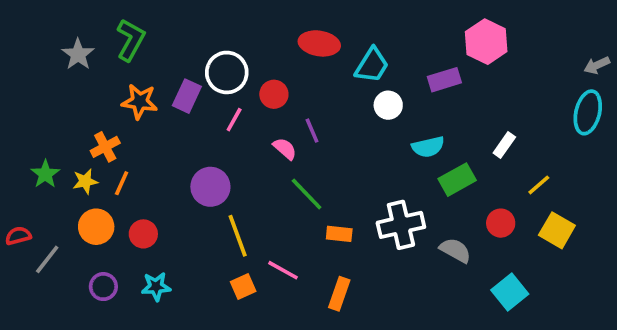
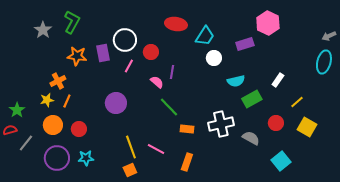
purple rectangle: (187, 96) -> (103, 53), turned -36
purple line: (312, 131) -> (172, 72), turned 32
green star: (45, 174) -> (17, 110), moved
yellow line: (238, 236) -> (131, 147), moved
purple circle: (103, 287) -> (57, 158), size x1.6
orange square: (243, 287) -> (130, 170), moved

